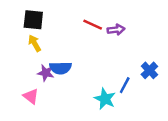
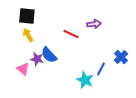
red line: (93, 25) -> (71, 34), moved
blue semicircle: (61, 68) -> (49, 55), turned 48
pink triangle: (31, 96) -> (23, 69), moved

